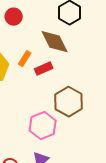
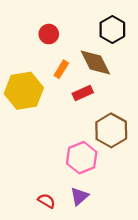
orange rectangle: (25, 59) -> (61, 69), moved

